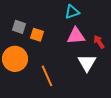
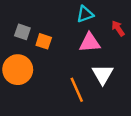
red arrow: (99, 42) -> (118, 28), moved
orange line: (47, 76) -> (77, 90), moved

